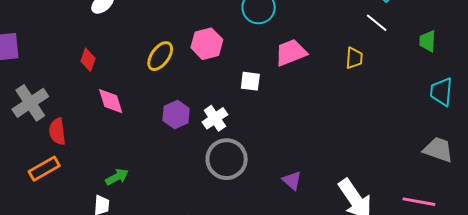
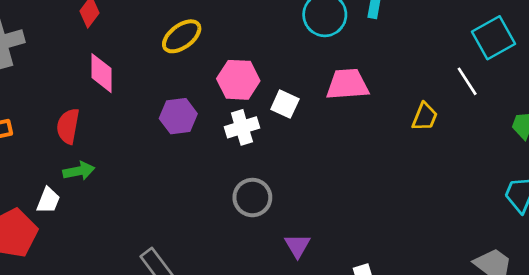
pink hexagon: (207, 44) -> (238, 80), moved
white cross: (215, 118) -> (242, 127), moved
red semicircle: (57, 132) -> (68, 126), moved
gray circle: (227, 159) -> (252, 198), moved, size x0.7

